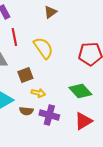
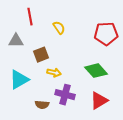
yellow semicircle: (43, 48) -> (59, 28), size x0.6
brown semicircle: (26, 111) -> (42, 105), moved

